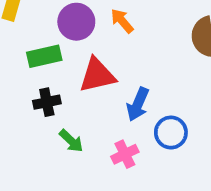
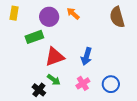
red triangle: (97, 75) -> (55, 57), moved
black cross: (47, 102) -> (39, 90), moved, turned -32
blue circle: (171, 133) -> (111, 84), moved

